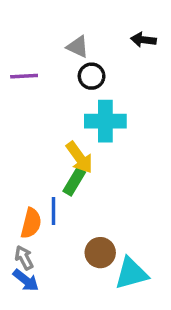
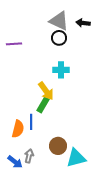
gray triangle: (78, 47) -> (59, 21), moved, size x1.5
black circle: (92, 76) -> (59, 38), moved
cyan cross: (105, 121) -> (61, 70), size x0.7
gray arrow: (24, 258) -> (29, 156), moved, turned 40

